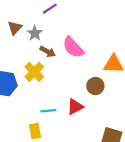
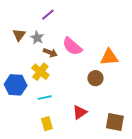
red triangle: (75, 107) -> (80, 112), moved
cyan line: (48, 111) -> (45, 98), moved

